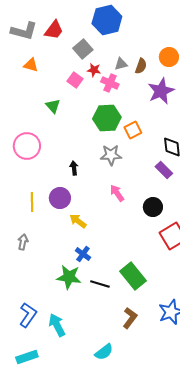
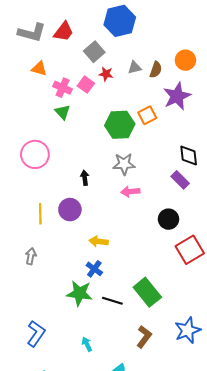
pink cross: (110, 83) -> (63, 88), moved
orange square: (133, 130) -> (147, 115), moved
pink arrow: (117, 193) -> (130, 192), moved, turned -60
yellow arrow: (78, 221) -> (99, 241), moved, turned -30
cyan arrow: (57, 325) -> (87, 344), moved, size x0.6

